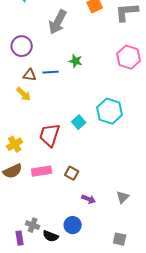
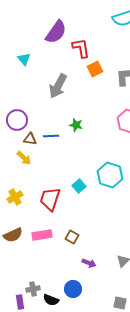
purple circle: (22, 46) -> (17, 120), moved
yellow cross: (15, 144) -> (15, 197), moved
gray cross: (33, 225) -> (33, 289), turned -32

